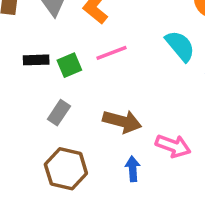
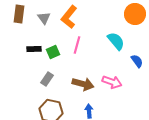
pink line: (112, 53) -> (77, 45), turned -54
pink arrow: (173, 146) -> (112, 82), moved

